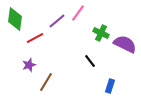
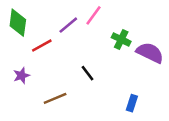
black line: (90, 61) -> (88, 73), moved
purple star: (29, 65) -> (21, 76), moved
brown line: (46, 82) -> (55, 98), turned 36

